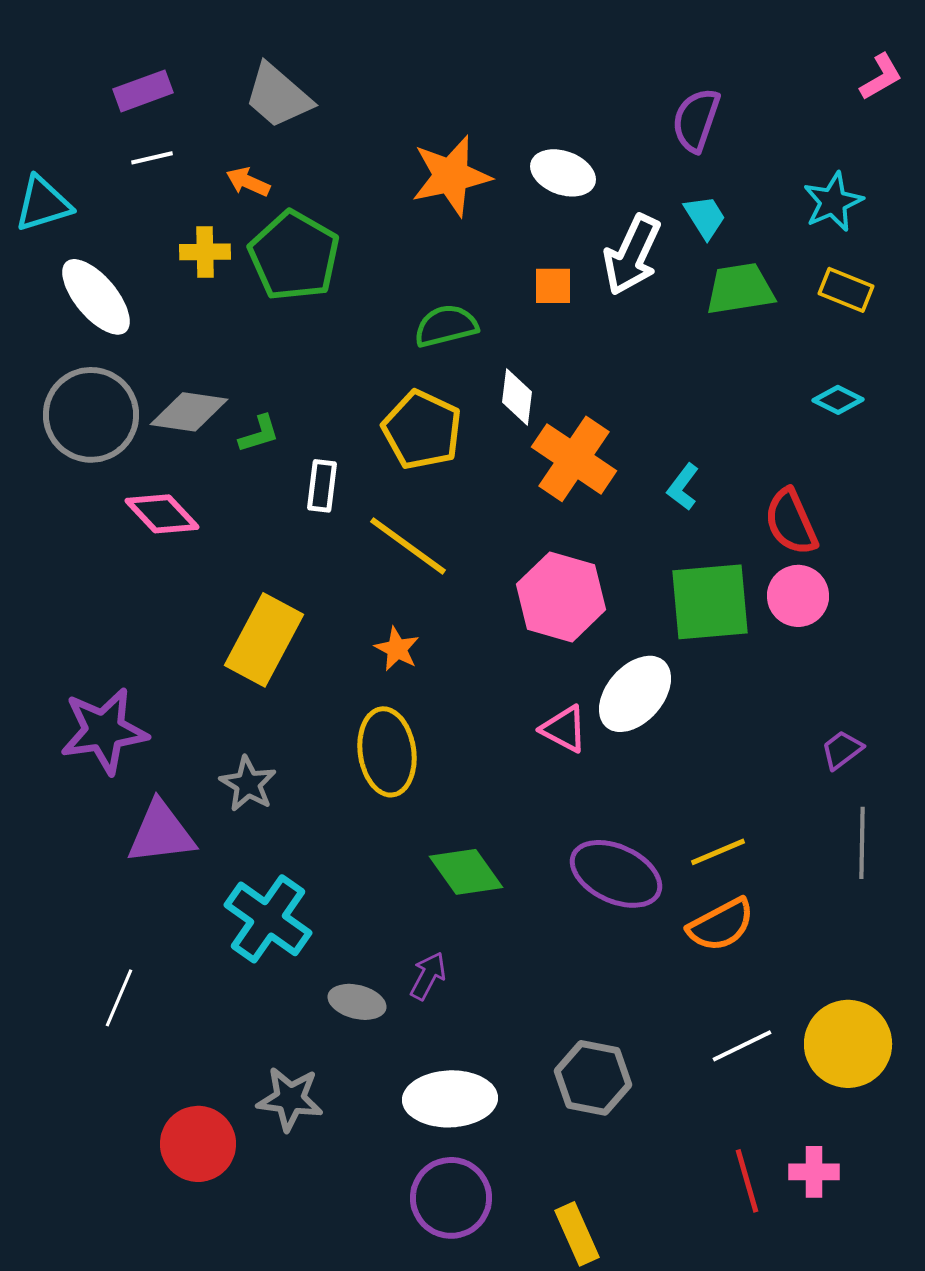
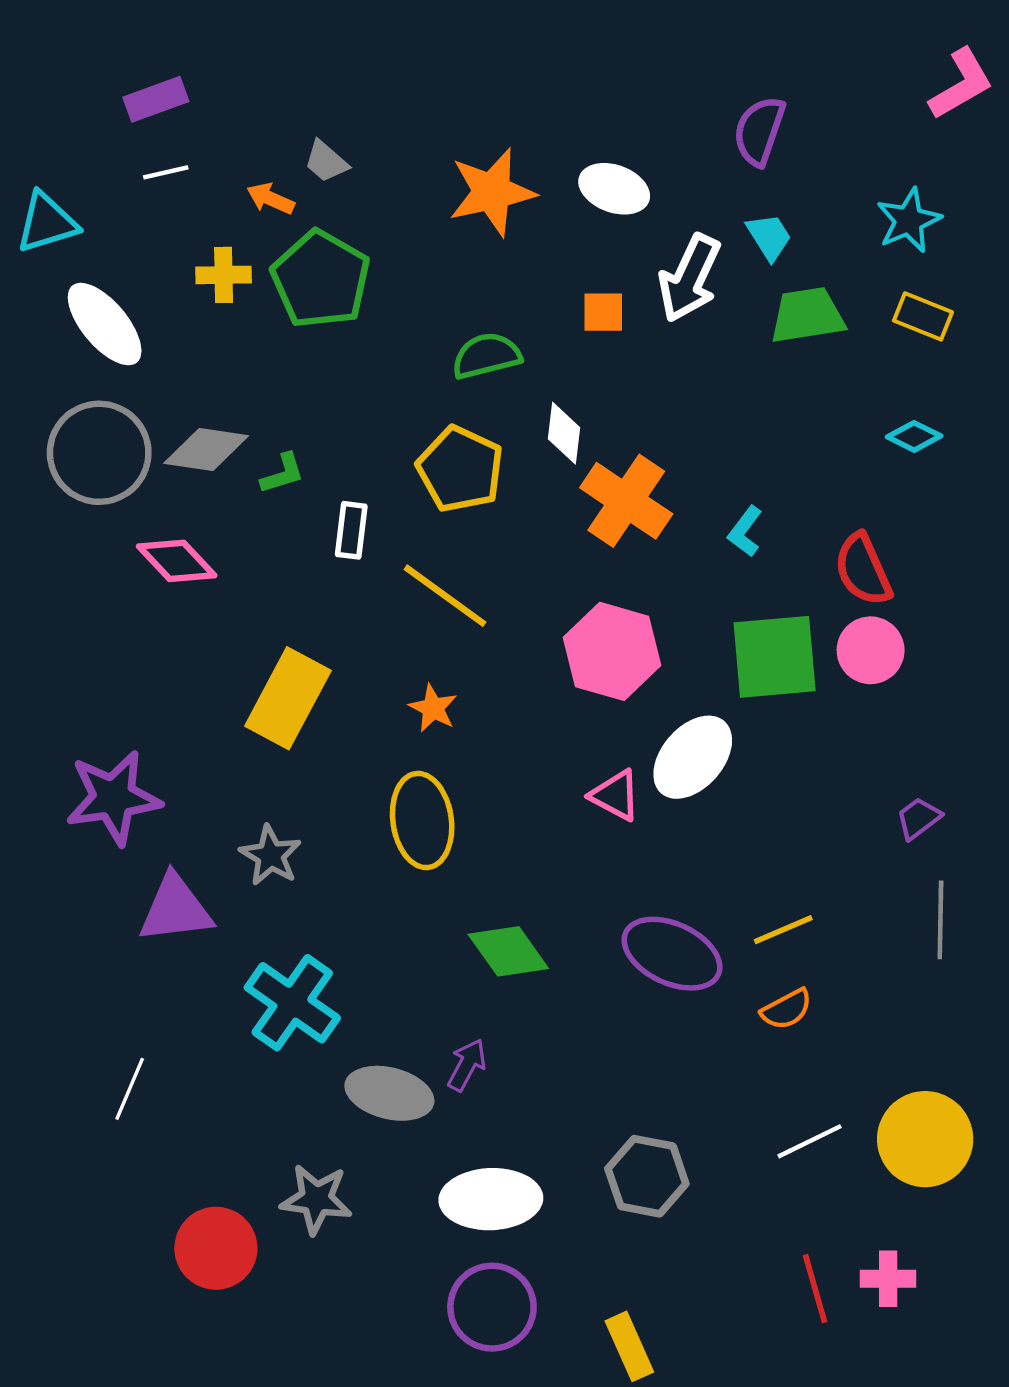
pink L-shape: (881, 77) -> (961, 84), size x1.4
gray trapezoid: (278, 96) -> (326, 161), moved, size x0.6
orange semicircle: (721, 925) -> (787, 1009), size x0.7
gray ellipse: (357, 1002) -> (389, 1093), size x1.4

